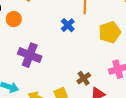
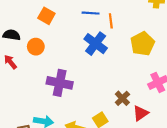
blue cross: (68, 25) -> (96, 44), size x1.5

